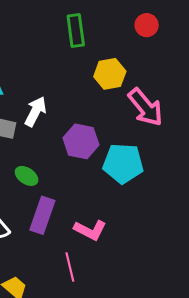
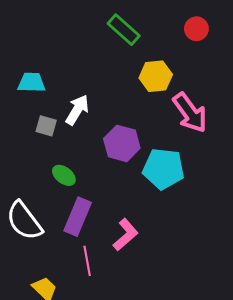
green rectangle: (76, 30) -> (124, 30), turned -44
pink L-shape: (90, 230) -> (126, 235), turned -72
pink line: (70, 267) -> (87, 261), moved

